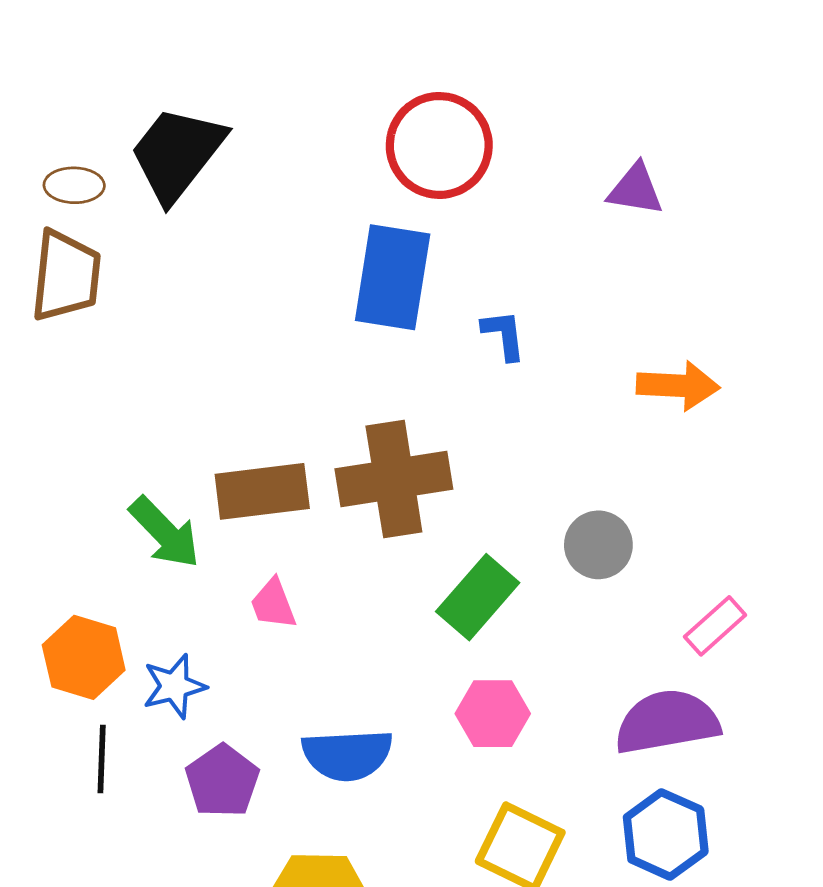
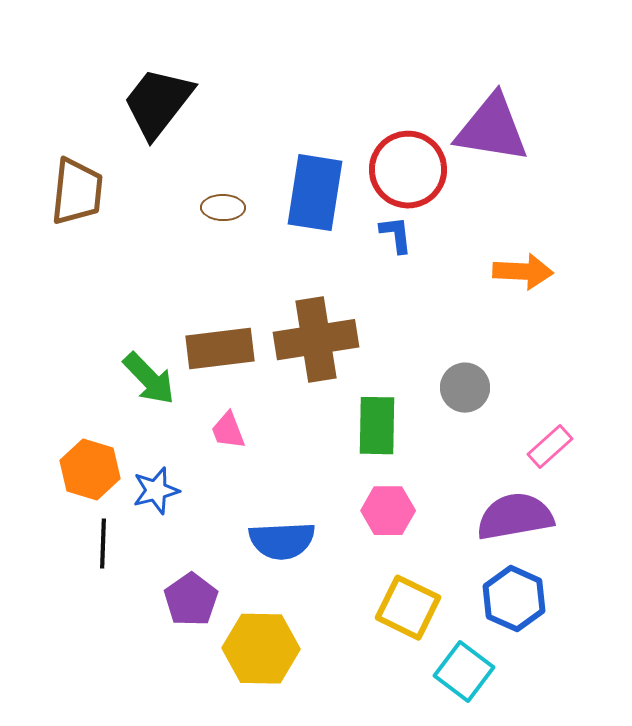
red circle: (439, 145) -> (408, 170), moved
brown ellipse: (74, 185) -> (223, 208), moved
purple triangle: (635, 189) -> (492, 129), size x1.8
green rectangle: (478, 597) -> (377, 426), turned -40
purple pentagon: (222, 781) -> (191, 600), moved

